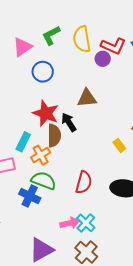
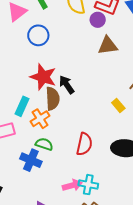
brown triangle: (87, 98) -> (108, 46), moved
green semicircle: (44, 181) -> (44, 144), size x0.7
cyan cross: (86, 223) -> (88, 185), turned -30

